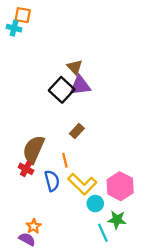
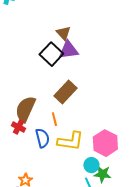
brown rectangle: (77, 131) -> (65, 92), size x1.6
yellow L-shape: (82, 184) -> (70, 141), turned -36
cyan circle: (95, 204) -> (91, 165), moved

